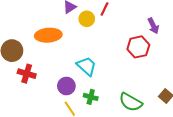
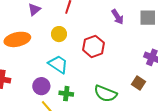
yellow circle: (87, 19) -> (59, 34), moved
red hexagon: (138, 47) -> (93, 46), moved

